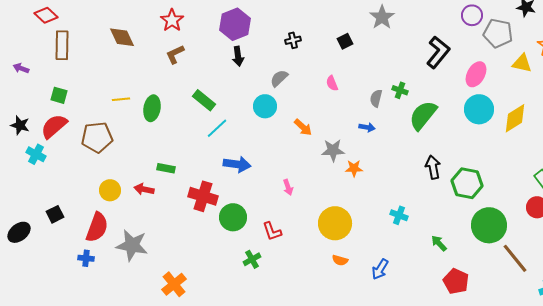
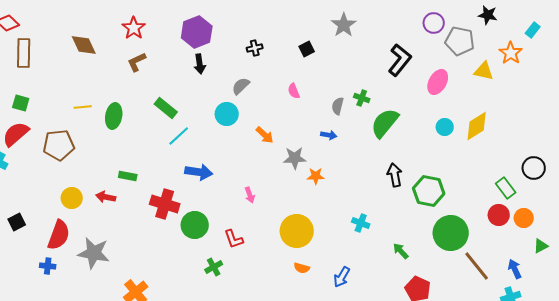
cyan circle: (479, 109) -> (445, 127), moved, size x0.6

